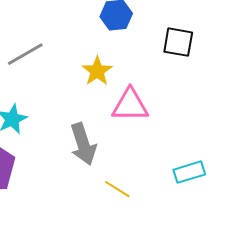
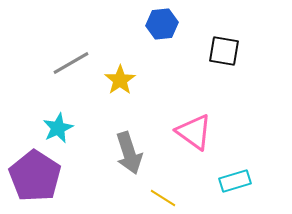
yellow star: (97, 71) -> (120, 80), moved
pink triangle: (130, 105) -> (194, 132), moved, turned 36

